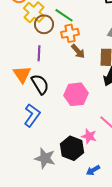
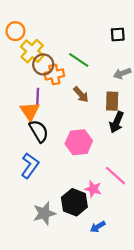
green line: (64, 15) -> (79, 60), moved
orange cross: (70, 33) -> (54, 74), moved
orange triangle: (22, 74) -> (30, 111), moved
gray star: (45, 158) -> (44, 213), turned -30

